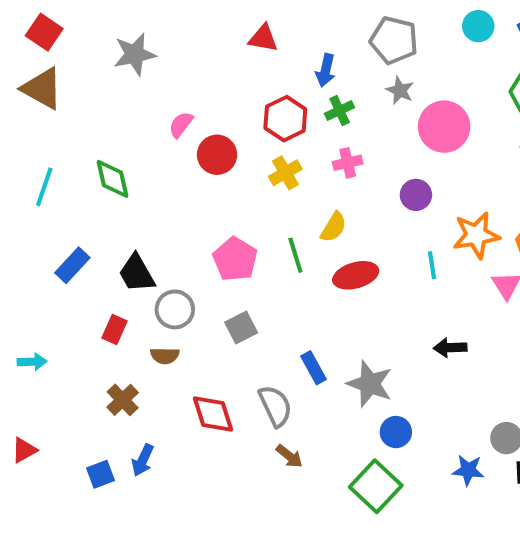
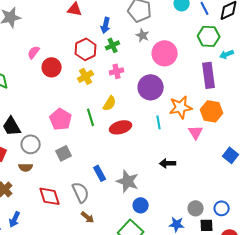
purple circle: (416, 195) -> (151, 87), size x1.6

